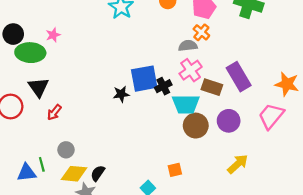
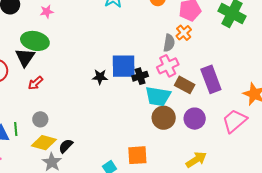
gray semicircle: (188, 46) -> (169, 43), turned 96
green ellipse: (30, 53) -> (35, 41), moved
orange square: (175, 170) -> (137, 155), size x1.5

